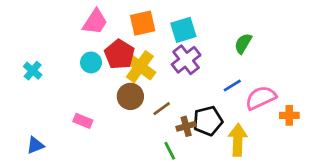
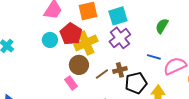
yellow cross: (140, 67) -> (86, 43), turned 30
blue line: (232, 86) -> (154, 57), turned 48
pink rectangle: (83, 121) -> (71, 83), moved, turned 32
brown cross: (186, 126) -> (120, 70), moved

